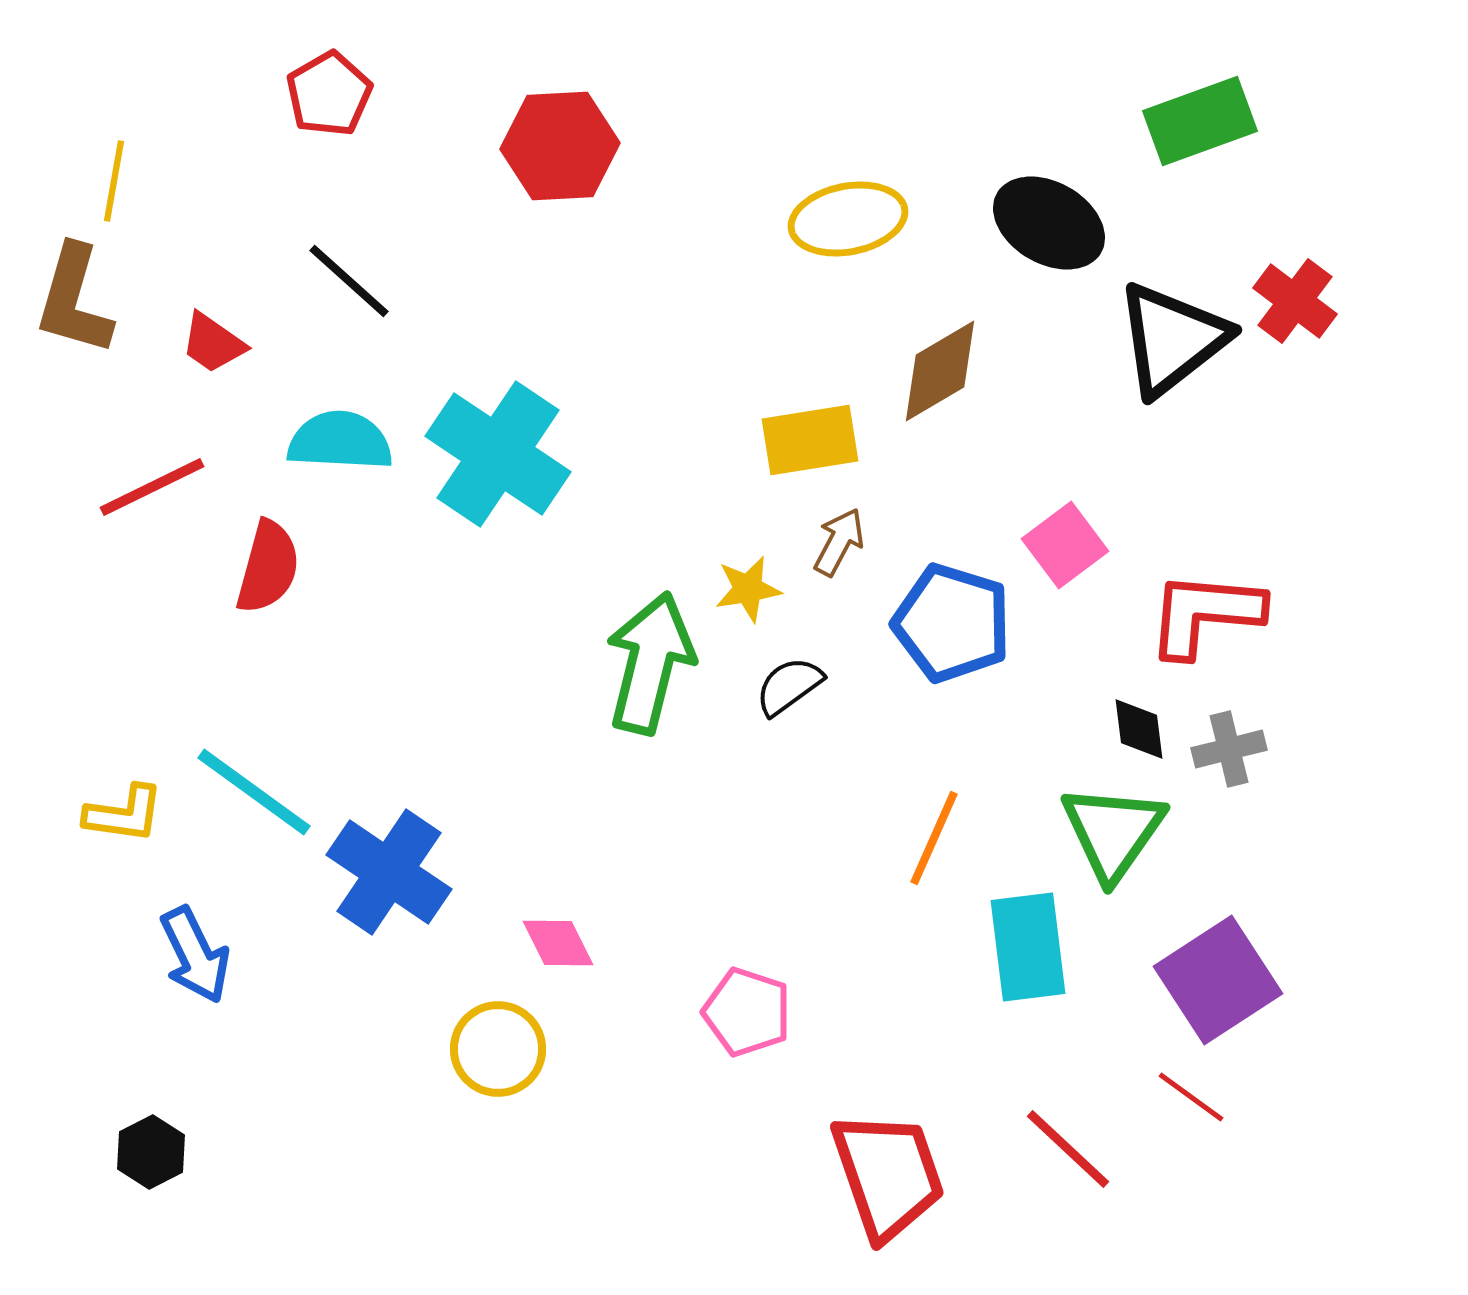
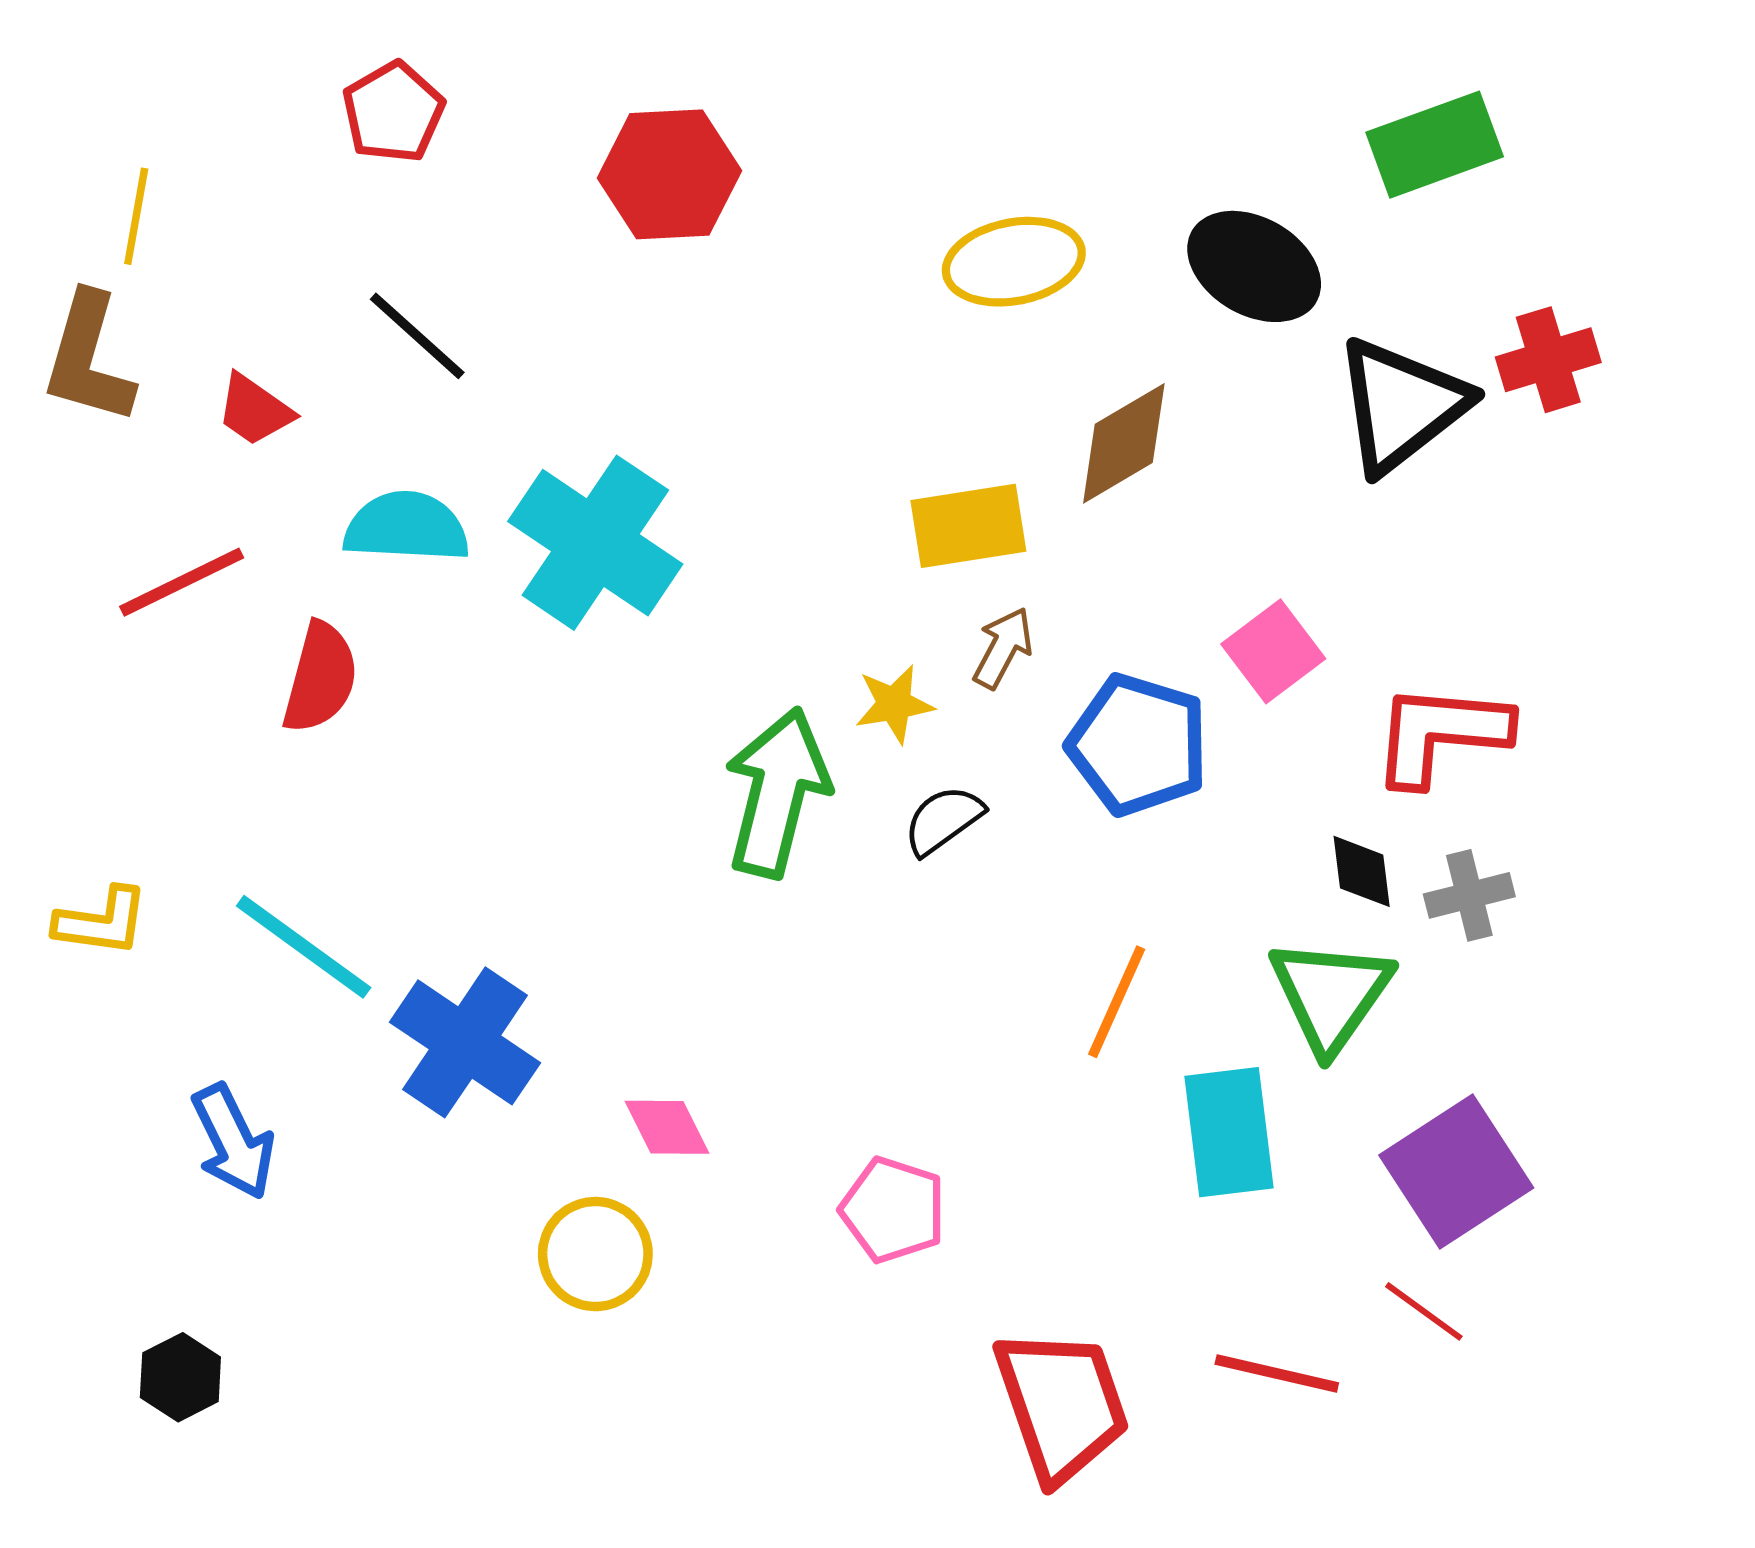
red cross: (1295, 301) -> (1548, 360), turned 36
yellow L-shape: (124, 814) -> (102, 922), moved
red line: (1068, 1149) -> (1277, 1374), turned -30

